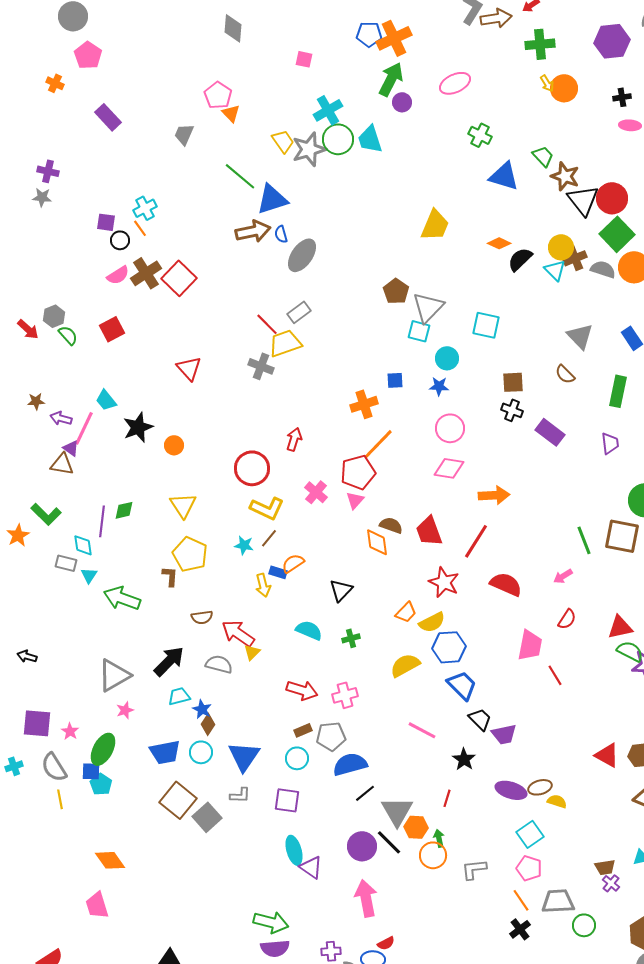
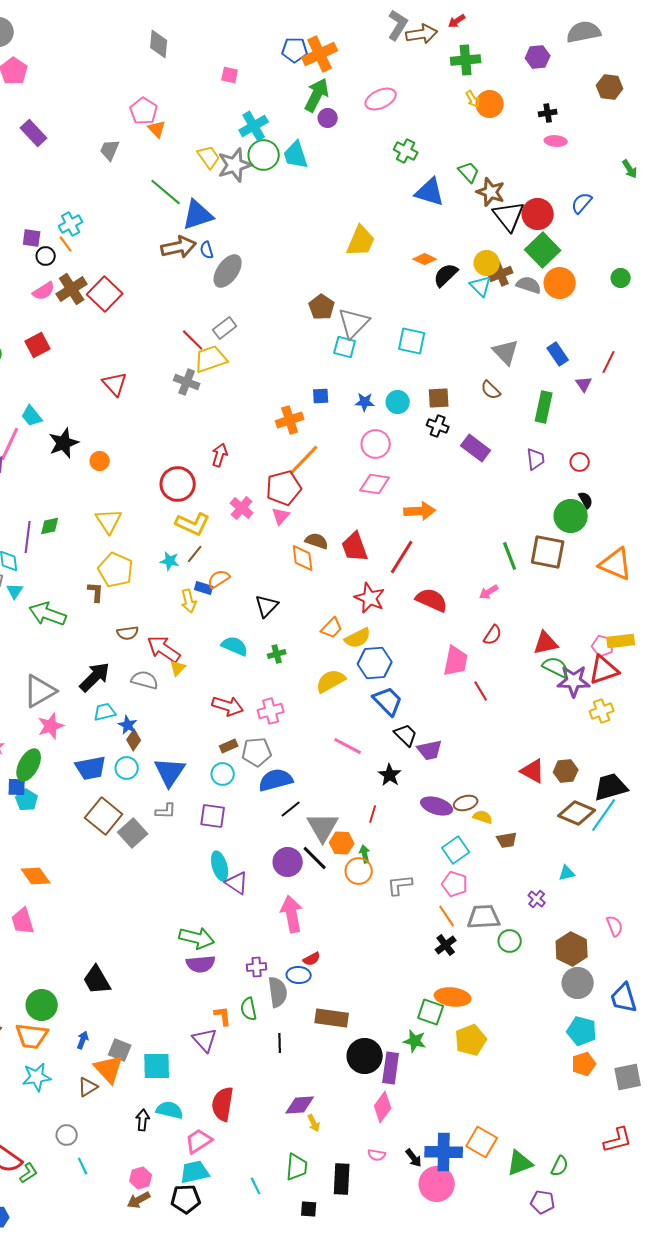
purple hexagon: (612, 41) -> (538, 57), size x0.7
cyan circle: (447, 358) -> (398, 402), moved
pink star: (125, 710) -> (51, 726), size x1.5
brown trapezoid: (605, 867) -> (507, 840), moved

